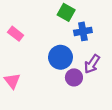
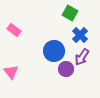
green square: (66, 12) -> (70, 13), moved
blue cross: (83, 31) -> (80, 35), moved, turned -35

